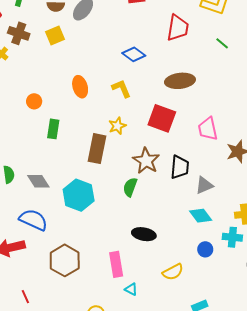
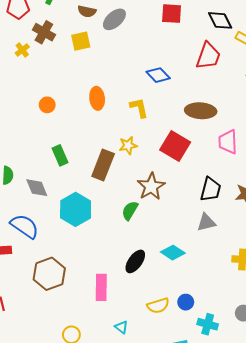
green rectangle: (53, 129) -> (60, 155), moved, turned -42
pink trapezoid: (208, 129) -> (228, 142), moved
black trapezoid: (180, 167) -> (211, 189), moved
cyan diamond: (201, 216) -> (173, 253), moved, turned -30
black ellipse: (144, 234) -> (135, 261), turned -75
cyan cross: (232, 237) -> (208, 324), moved
blue circle: (205, 249) -> (186, 302), moved
cyan triangle: (131, 289) -> (121, 327), moved

